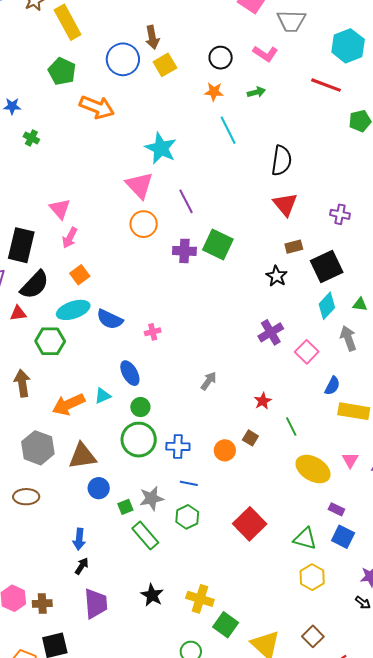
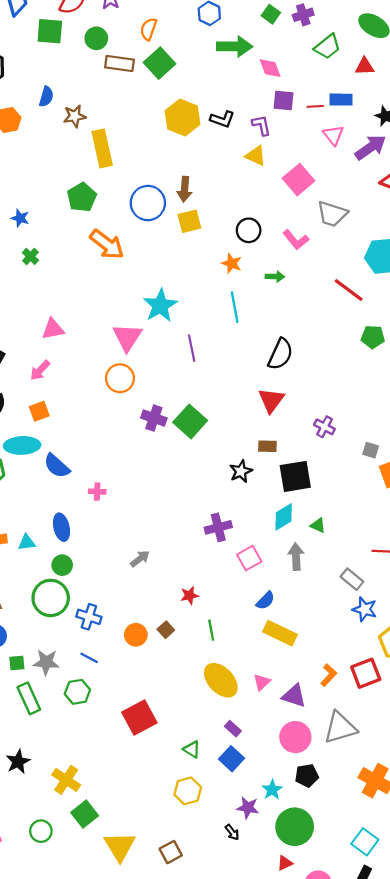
purple line: (186, 201) -> (192, 348), moved
pink triangle: (60, 209) -> (53, 329), moved, turned 45
green triangle: (305, 539) -> (192, 749), size x0.7

